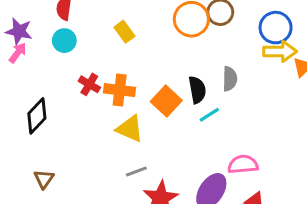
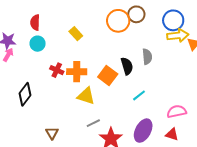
cyan line: (209, 115) -> (139, 95), moved
pink semicircle: (243, 164) -> (177, 111), moved
brown triangle: (44, 179) -> (52, 133), moved

